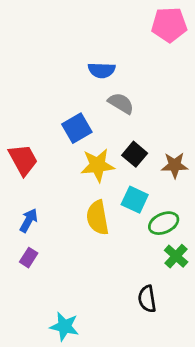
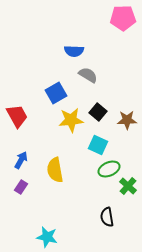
yellow semicircle: (98, 218) -> (55, 170), moved
green ellipse: (164, 223) -> (109, 169), moved

